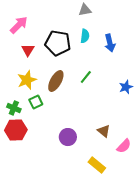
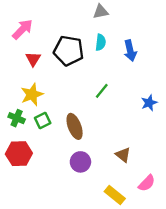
brown ellipse: (56, 81) -> (75, 126), moved, turned -50
green cross: (14, 108) -> (17, 118), moved
pink semicircle: (124, 146) -> (147, 183), moved

